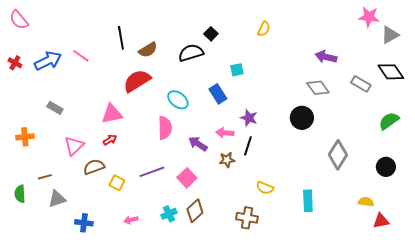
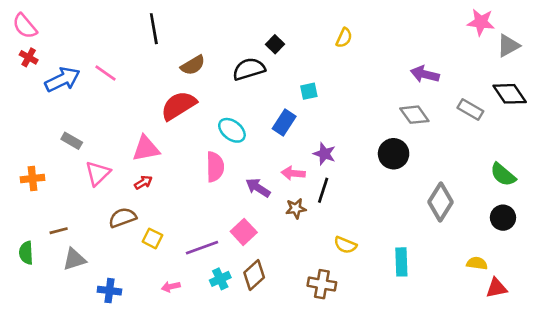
black line: (121, 38) -> (154, 29), moved
red cross: (15, 63) -> (29, 57), moved
blue rectangle: (218, 94) -> (284, 122), turned 66
green semicircle: (389, 121) -> (503, 175), moved, turned -105
pink triangle: (74, 146) -> (98, 173), moved
purple line: (152, 172) -> (202, 248), moved

